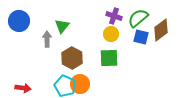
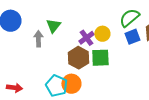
purple cross: (114, 16) -> (86, 38), moved, turned 35
blue square: (141, 37) -> (132, 37), turned -35
brown hexagon: (72, 58) -> (78, 58), moved

